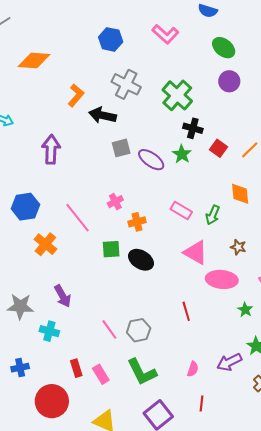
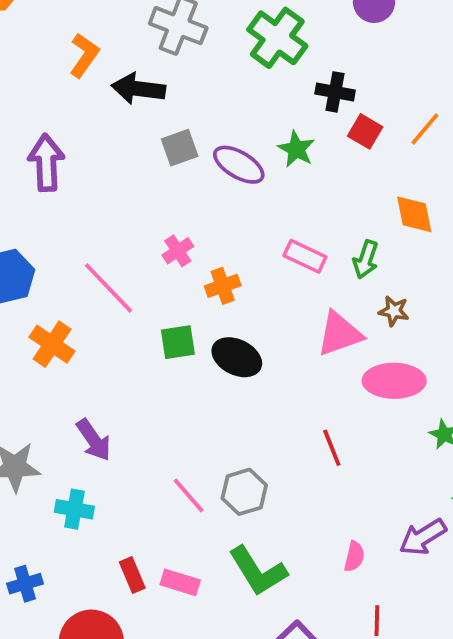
black cross: (193, 128) -> (335, 92), moved
brown star: (238, 247) -> (394, 311), moved
pink triangle: (196, 252) -> (340, 334), turned -44
pink rectangle: (101, 374) -> (180, 582), turned -36

